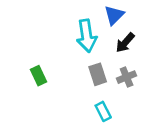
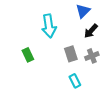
cyan arrow: (87, 36) -> (49, 26), moved

